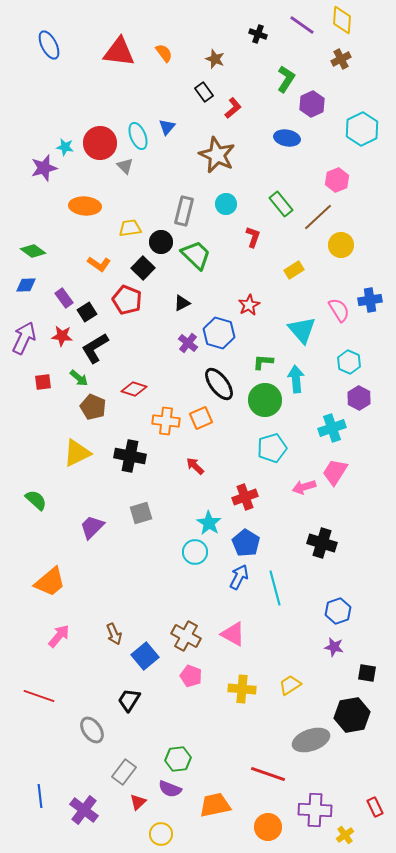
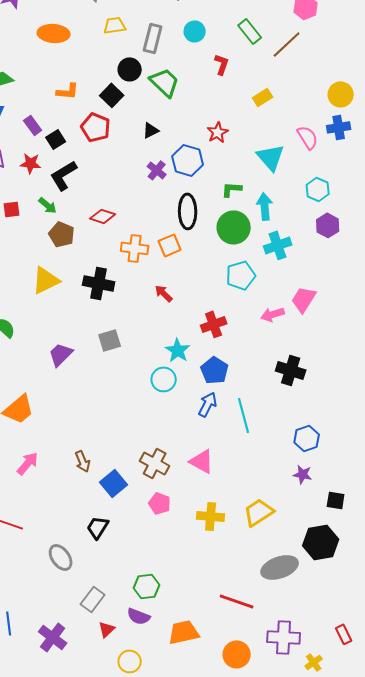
yellow trapezoid: (130, 228) -> (115, 25), moved
yellow circle: (341, 245) -> (341, 94), moved
orange L-shape: (99, 264) -> (68, 91), turned -30
black ellipse: (219, 384) -> (188, 211), turned 36
cyan cross: (332, 428) -> (278, 245), moved
yellow trapezoid: (290, 685) -> (259, 512), size x1.4

